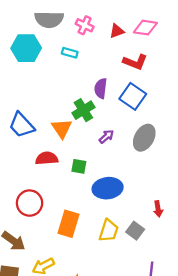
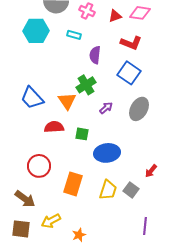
purple semicircle: (101, 88) -> (95, 55), moved
red arrow: (158, 209) -> (151, 171), turned 48

